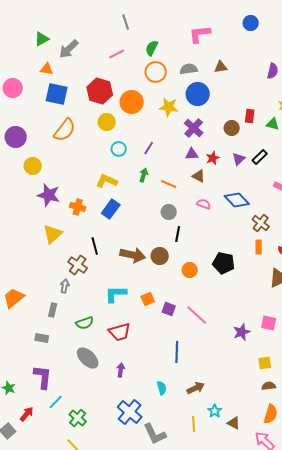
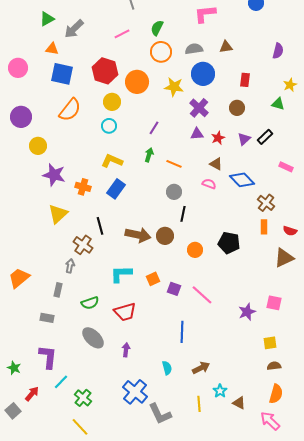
red rectangle: (250, 116) -> (245, 80), moved
cyan circle: (119, 149) -> (109, 126), moved
brown triangle: (199, 176) -> (216, 164), moved

